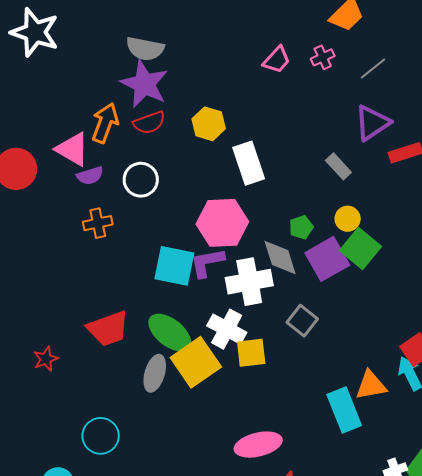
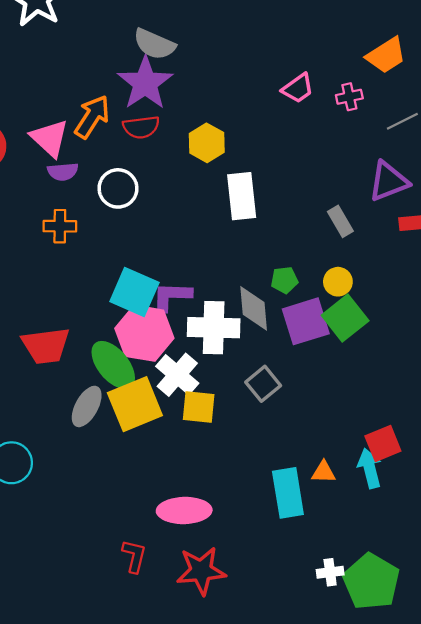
pink hexagon: (222, 223) -> (144, 333), moved
orange triangle: (371, 385) -> (324, 472), size x0.7

